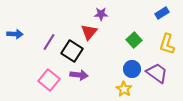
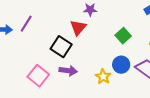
purple line: (49, 42) -> (26, 24), moved
yellow star: (124, 89) -> (103, 77), moved

